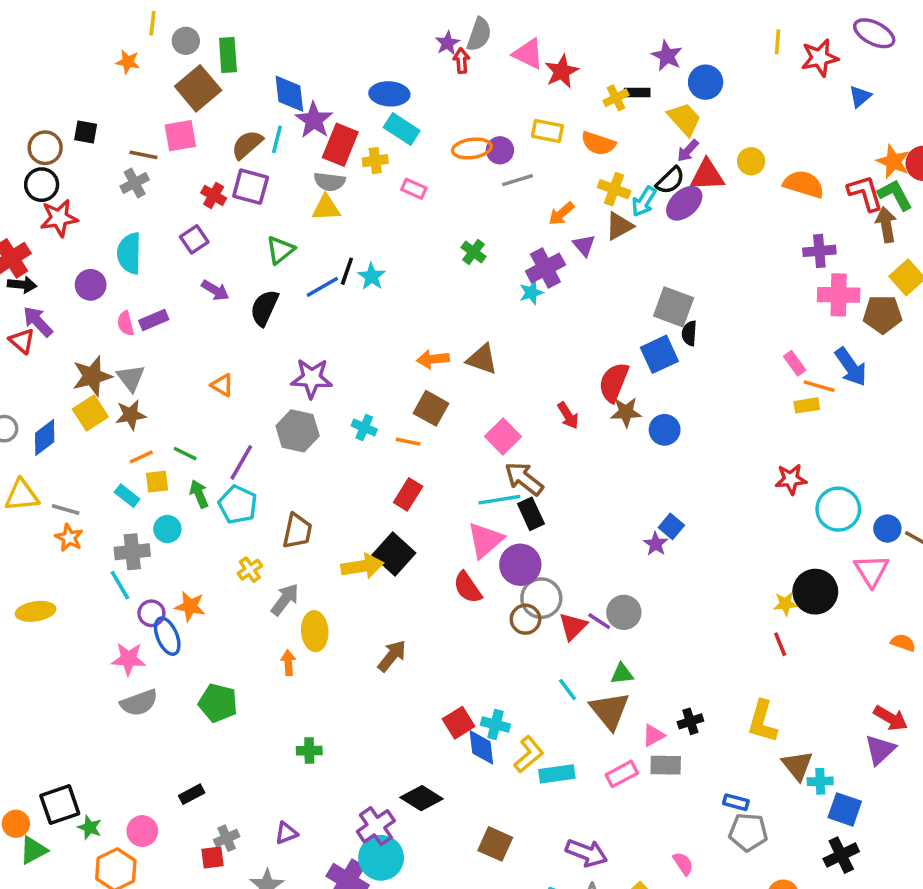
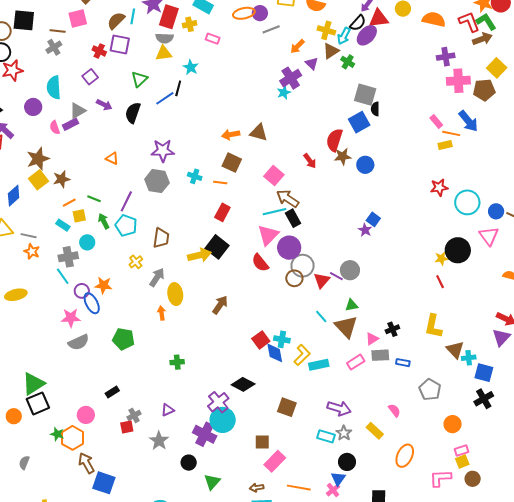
black square: (86, 132) -> (24, 20), size x1.6
brown arrow: (886, 225) -> (482, 39), turned 84
green cross: (473, 252) -> (348, 62), moved
cyan star: (372, 276) -> (191, 67), moved
gray triangle: (131, 378) -> (78, 111), moved, turned 42
blue rectangle: (736, 802) -> (403, 363), moved
green star: (90, 827) -> (57, 434), moved
gray pentagon: (748, 832) -> (430, 390), turned 30
green triangle: (33, 850) -> (33, 384), moved, size x1.4

